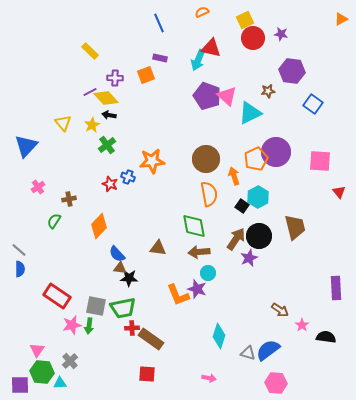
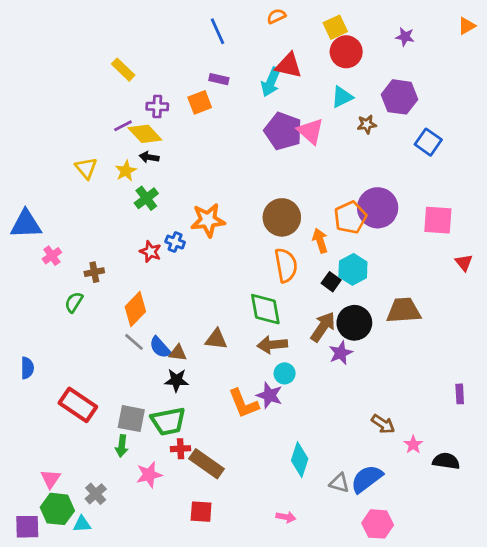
purple star: (281, 34) -> (405, 37), moved
cyan triangle: (250, 113) -> (342, 97), moved, size x0.7
blue triangle: (26, 146) -> (26, 224), moved, turned 45
brown trapezoid: (295, 227) -> (404, 310), turned -80
gray line: (19, 250) -> (134, 342), moved
brown triangle: (120, 268) -> (178, 353), moved
purple rectangle: (336, 288) -> (460, 394), size x0.6
pink star: (72, 325) -> (149, 475), moved

